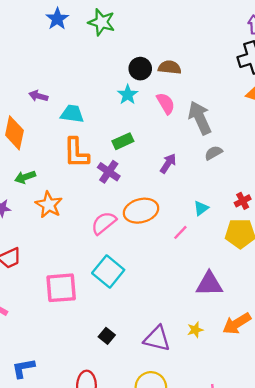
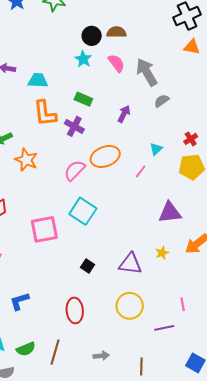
green rectangle: (123, 141) -> (83, 99), turned 54

